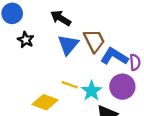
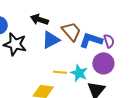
black star: (26, 40) -> (15, 44), size x1.6
blue triangle: (68, 45) -> (51, 40), turned 36

